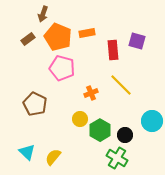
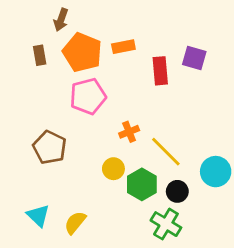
brown rectangle: (28, 39) -> (40, 55), turned -64
pink pentagon: (62, 68) -> (88, 96), turned -30
yellow line: (121, 85) -> (166, 152), moved

